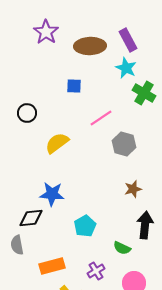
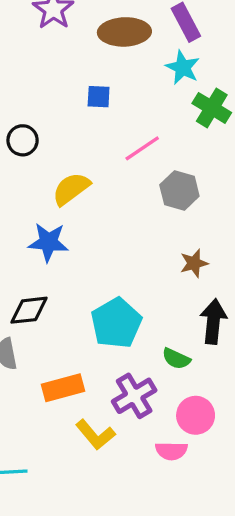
blue star: (52, 194) -> (48, 242), moved
cyan pentagon: (85, 226) -> (116, 323), size x1.4
purple cross: (96, 271) -> (134, 396), size x1.5

